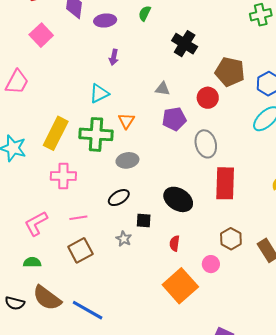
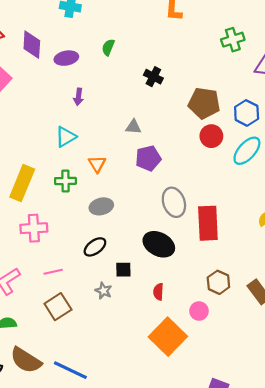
black cross: (185, 44) -> (153, 77), size x0.7
red circle: (208, 98) -> (211, 136), moved
green cross: (96, 134) -> (66, 181), size x0.6
gray ellipse: (206, 144) -> (174, 202), moved

